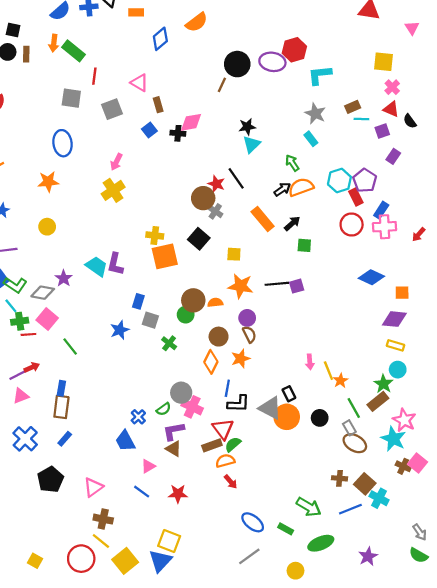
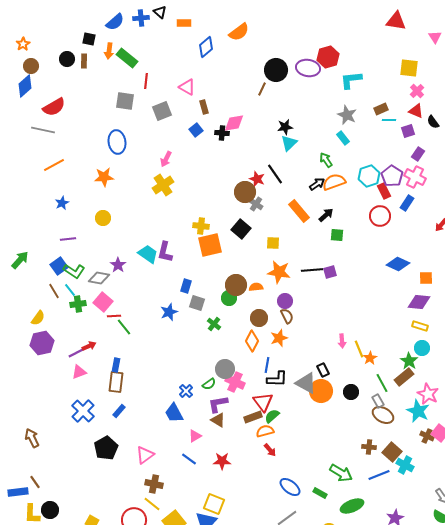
black square: (13, 30) -> (89, 39), moved
pink cross: (385, 227) -> (415, 177), moved, turned 30
red line: (28, 334) -> (114, 316), moved

